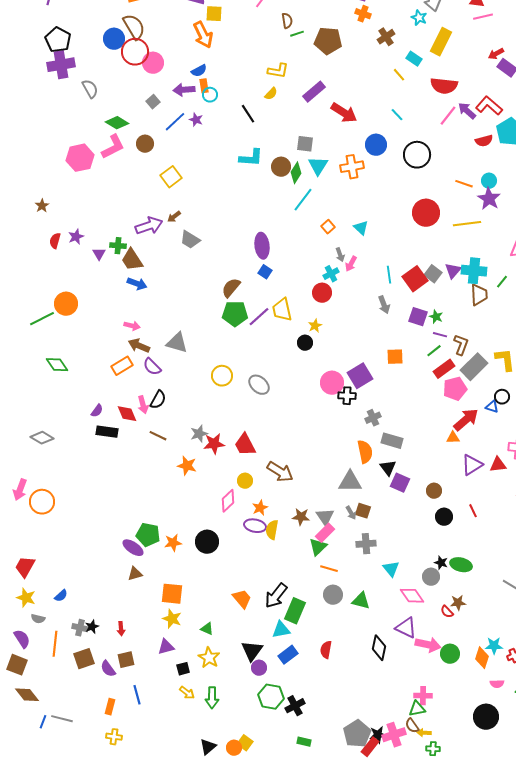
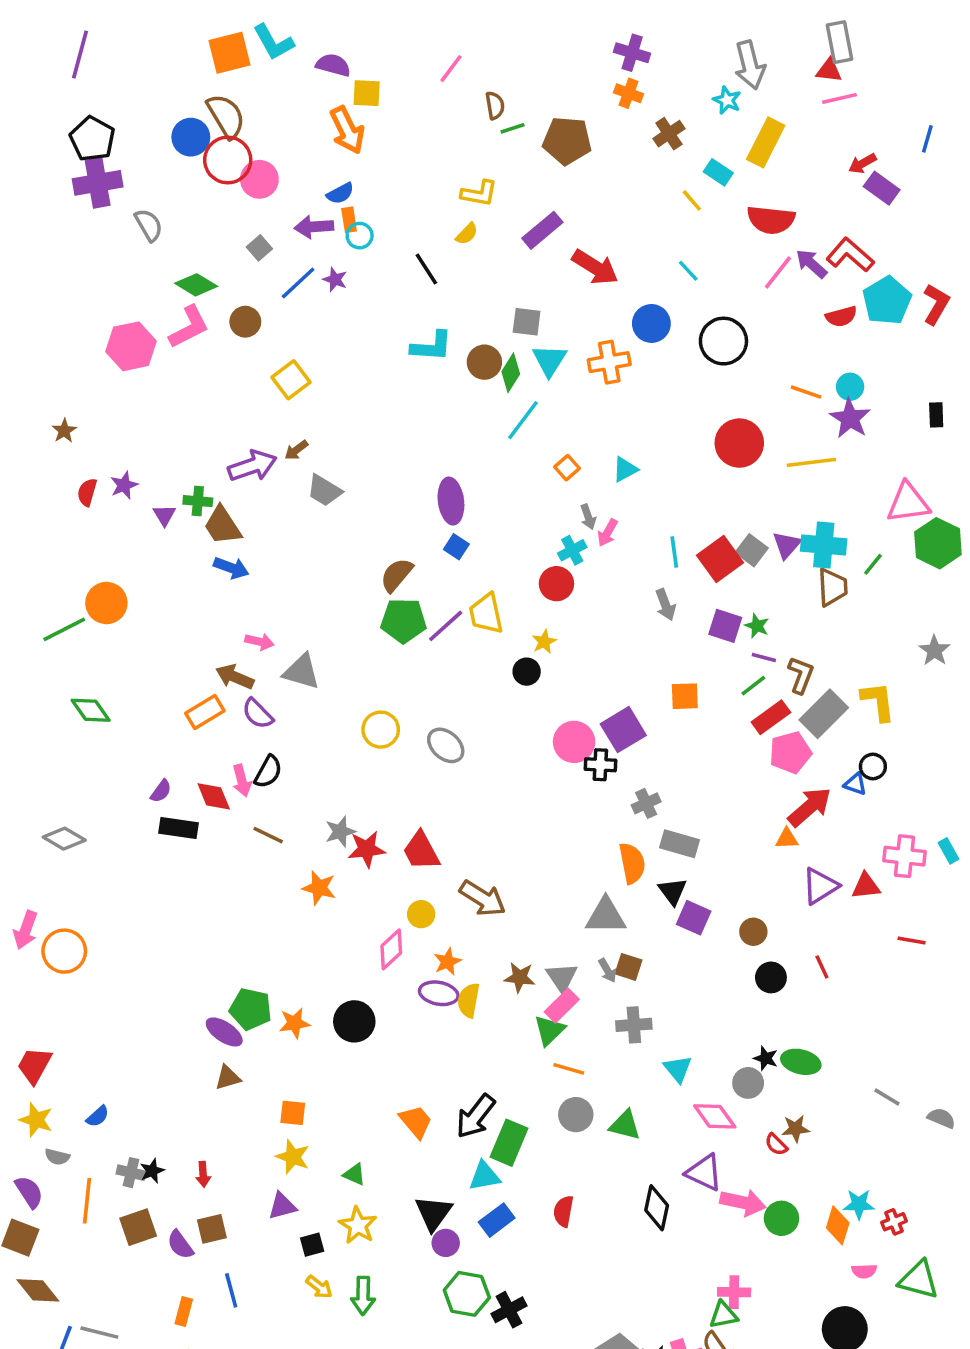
cyan triangle: (361, 228) -> (625, 469), turned 49
pink arrow: (132, 326) -> (259, 642), moved
orange square: (172, 594) -> (293, 1113), size x0.7

